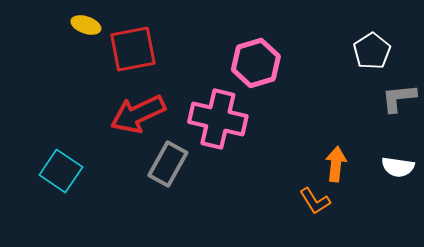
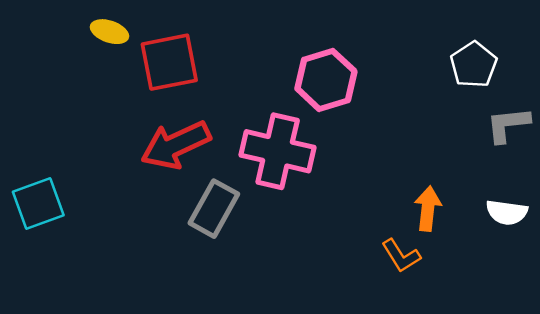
cyan square: (61, 171) -> (38, 203), moved, turned 36

